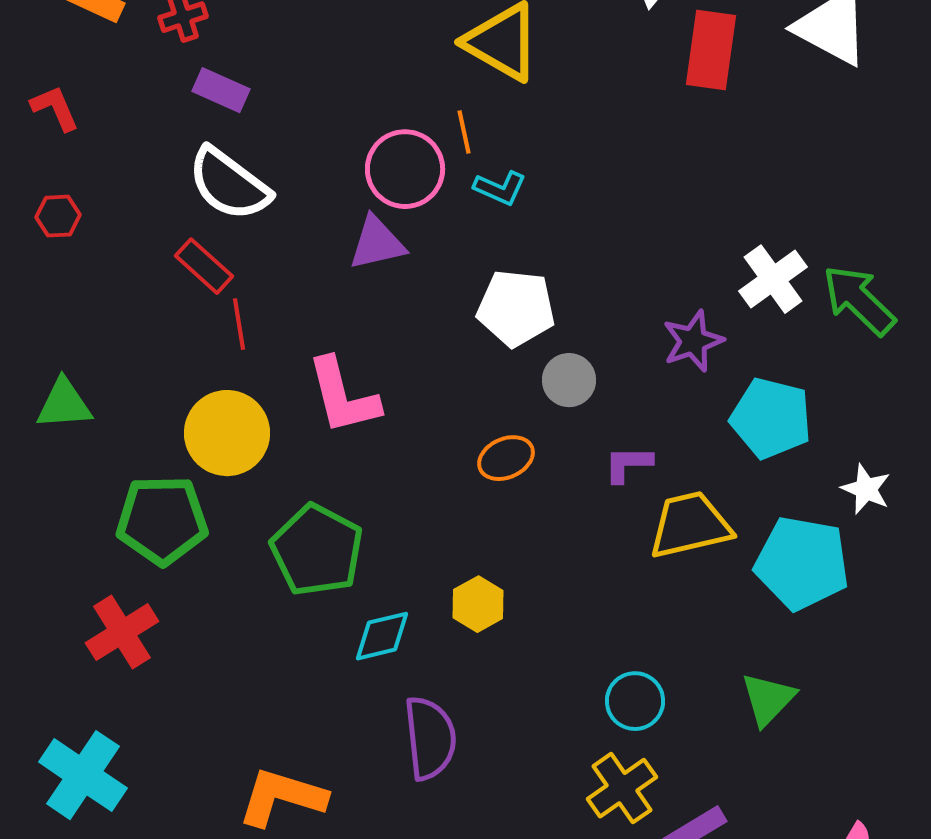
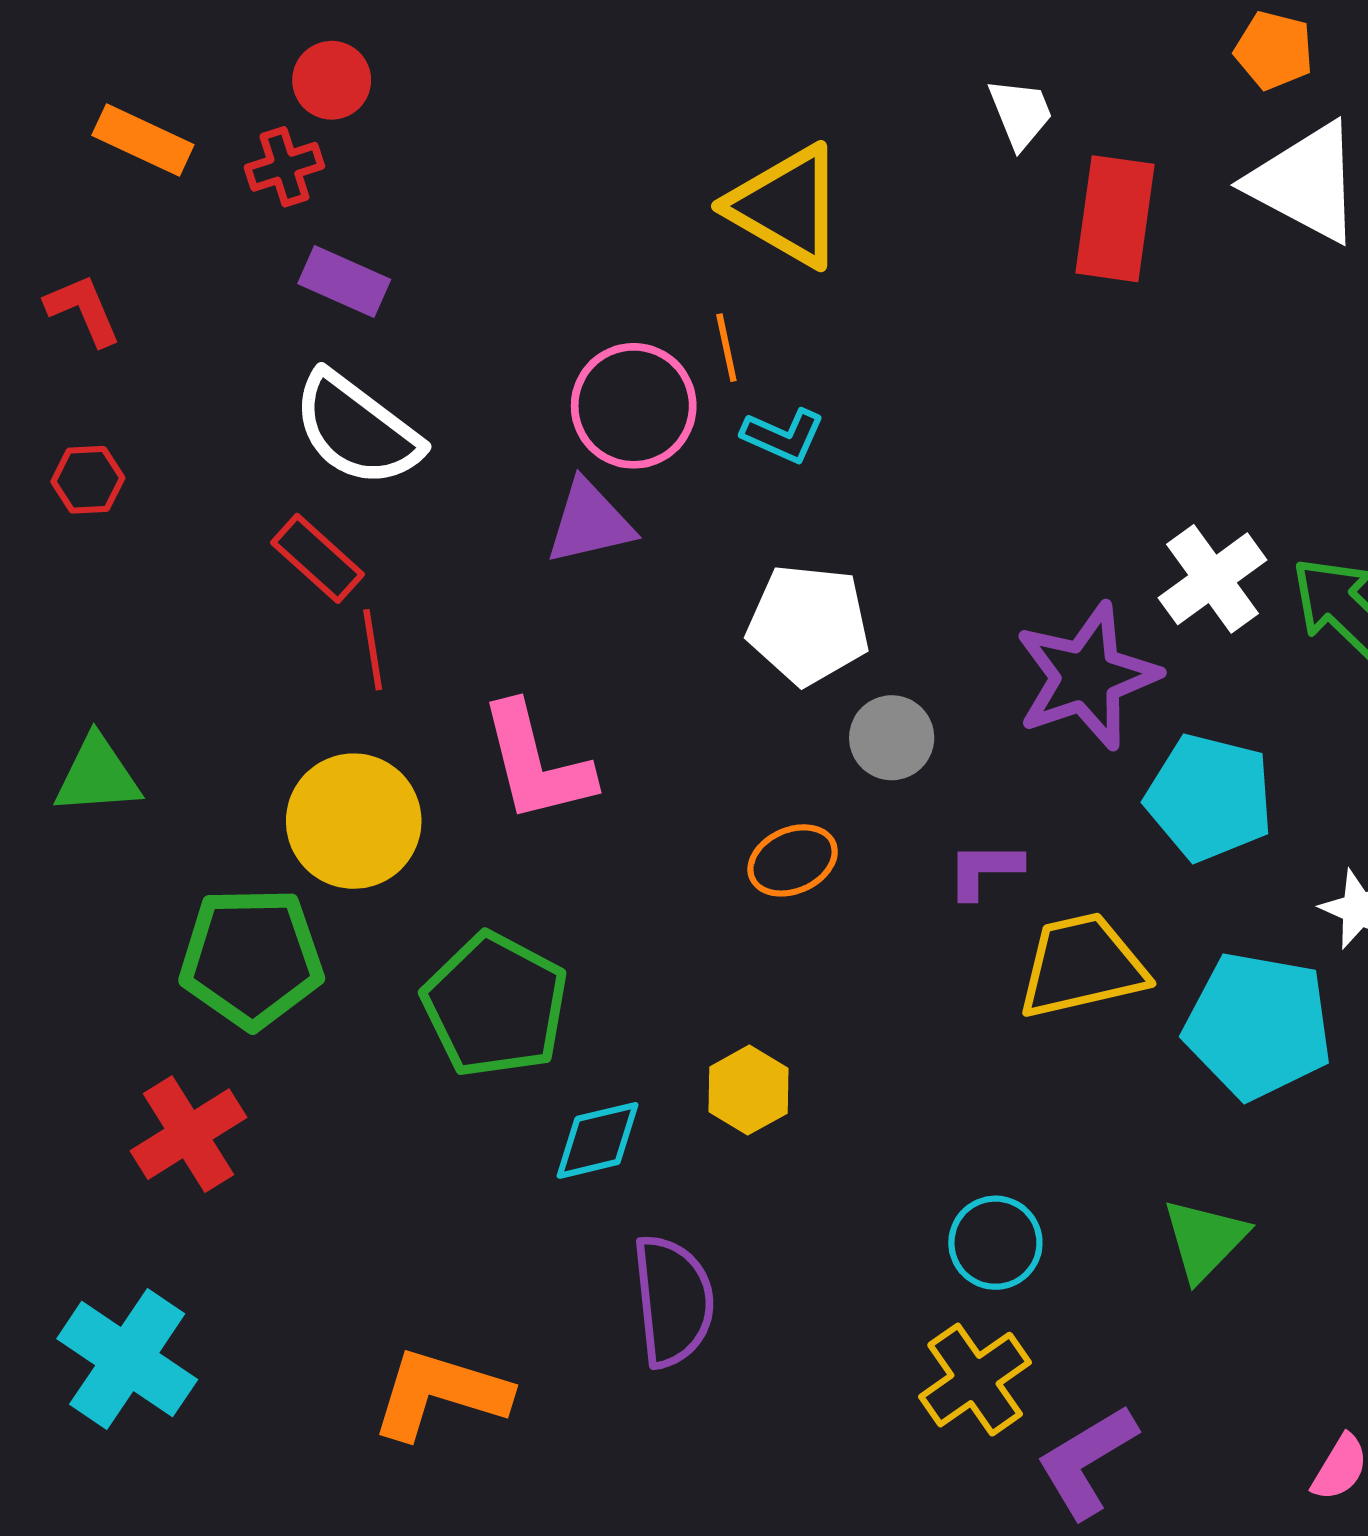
purple star: (693, 341) -> (1087, 676), size x1.5

